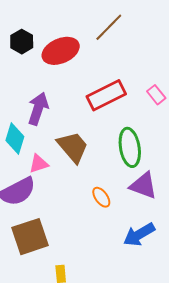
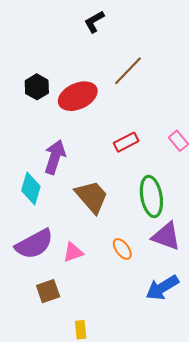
red rectangle: (106, 95) -> (126, 142), size x0.6
pink triangle: (39, 164) -> (73, 252), moved
brown square: (30, 237) -> (48, 291), size x0.6

